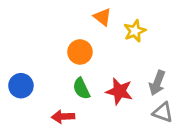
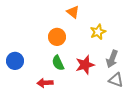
yellow star: (135, 31) -> (98, 32), moved
red star: (119, 91) -> (85, 65), turned -30

